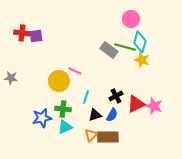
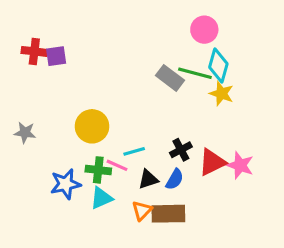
pink line: (75, 71) -> (117, 165), moved
gray star: (11, 78) -> (25, 133), moved
cyan line: (86, 97) -> (134, 151), turned 56

